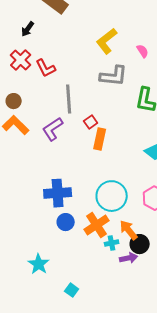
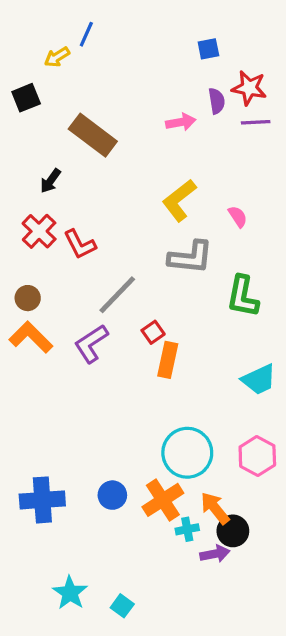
gray line: (69, 99) -> (117, 295), turned 48
blue cross: (58, 193) -> (42, 500), moved
cyan star: (39, 264) -> (70, 593), moved

